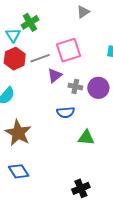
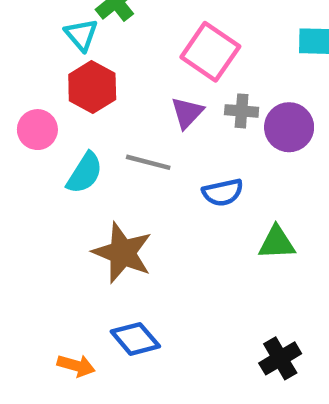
pink square: (68, 50) -> (210, 52), turned -30
gray line: (40, 58) -> (148, 162), moved, turned 42
gray cross: (75, 87) -> (242, 111), moved

